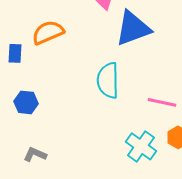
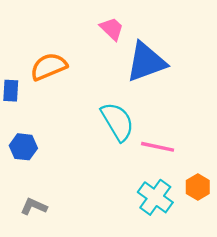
cyan semicircle: (108, 80) -> (117, 122), turned 150
pink line: (162, 102) -> (158, 147), moved

